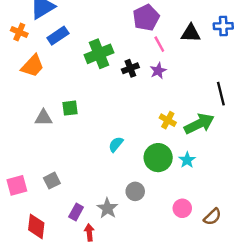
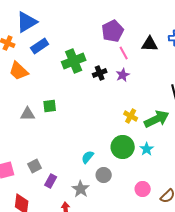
orange trapezoid: (33, 66) -> (19, 71), turned 90
cyan semicircle: (116, 144) -> (88, 157), moved
purple rectangle: (76, 212) -> (51, 181), moved

